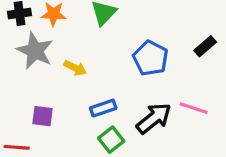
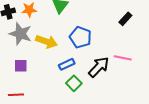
blue pentagon: (151, 58) -> (80, 37), moved
yellow arrow: (75, 68) -> (46, 41), size x1.5
purple square: (43, 116) -> (21, 66), moved

